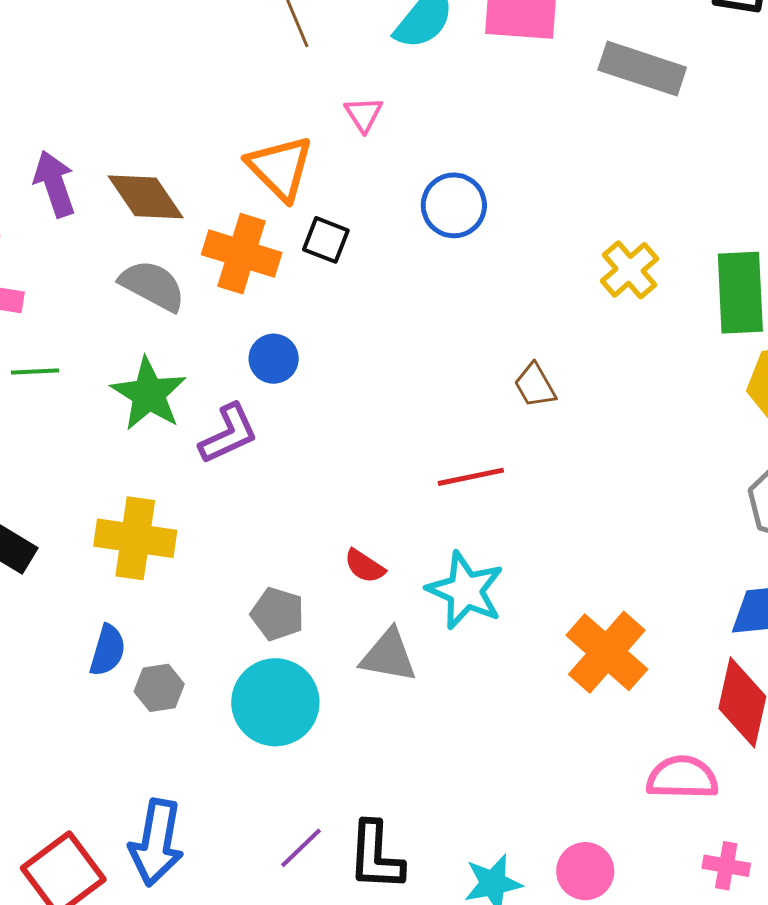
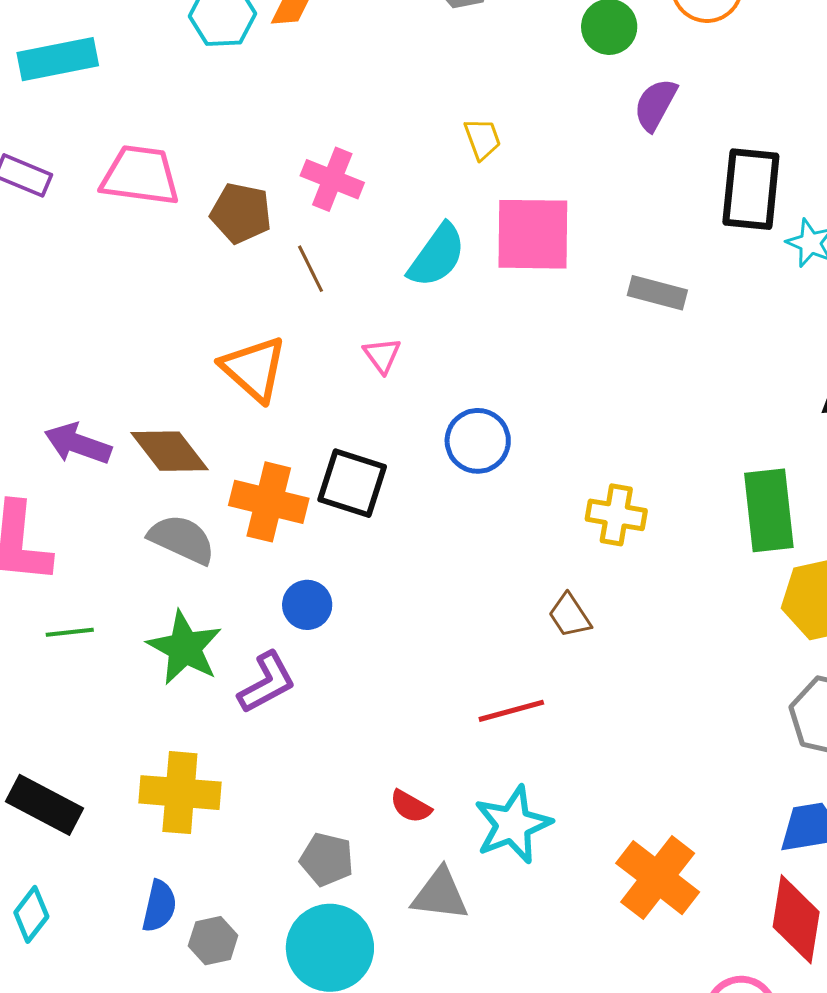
gray rectangle: (642, 69) -> (657, 293), size x0.7
orange triangle: (280, 168) -> (254, 369), moved
purple arrow: (55, 184) -> (78, 444), turned -48
black square: (326, 240) -> (352, 483), size x1.5
yellow cross: (630, 270) -> (616, 515), moved, turned -36
cyan star: (465, 590) -> (513, 825), turned 30

